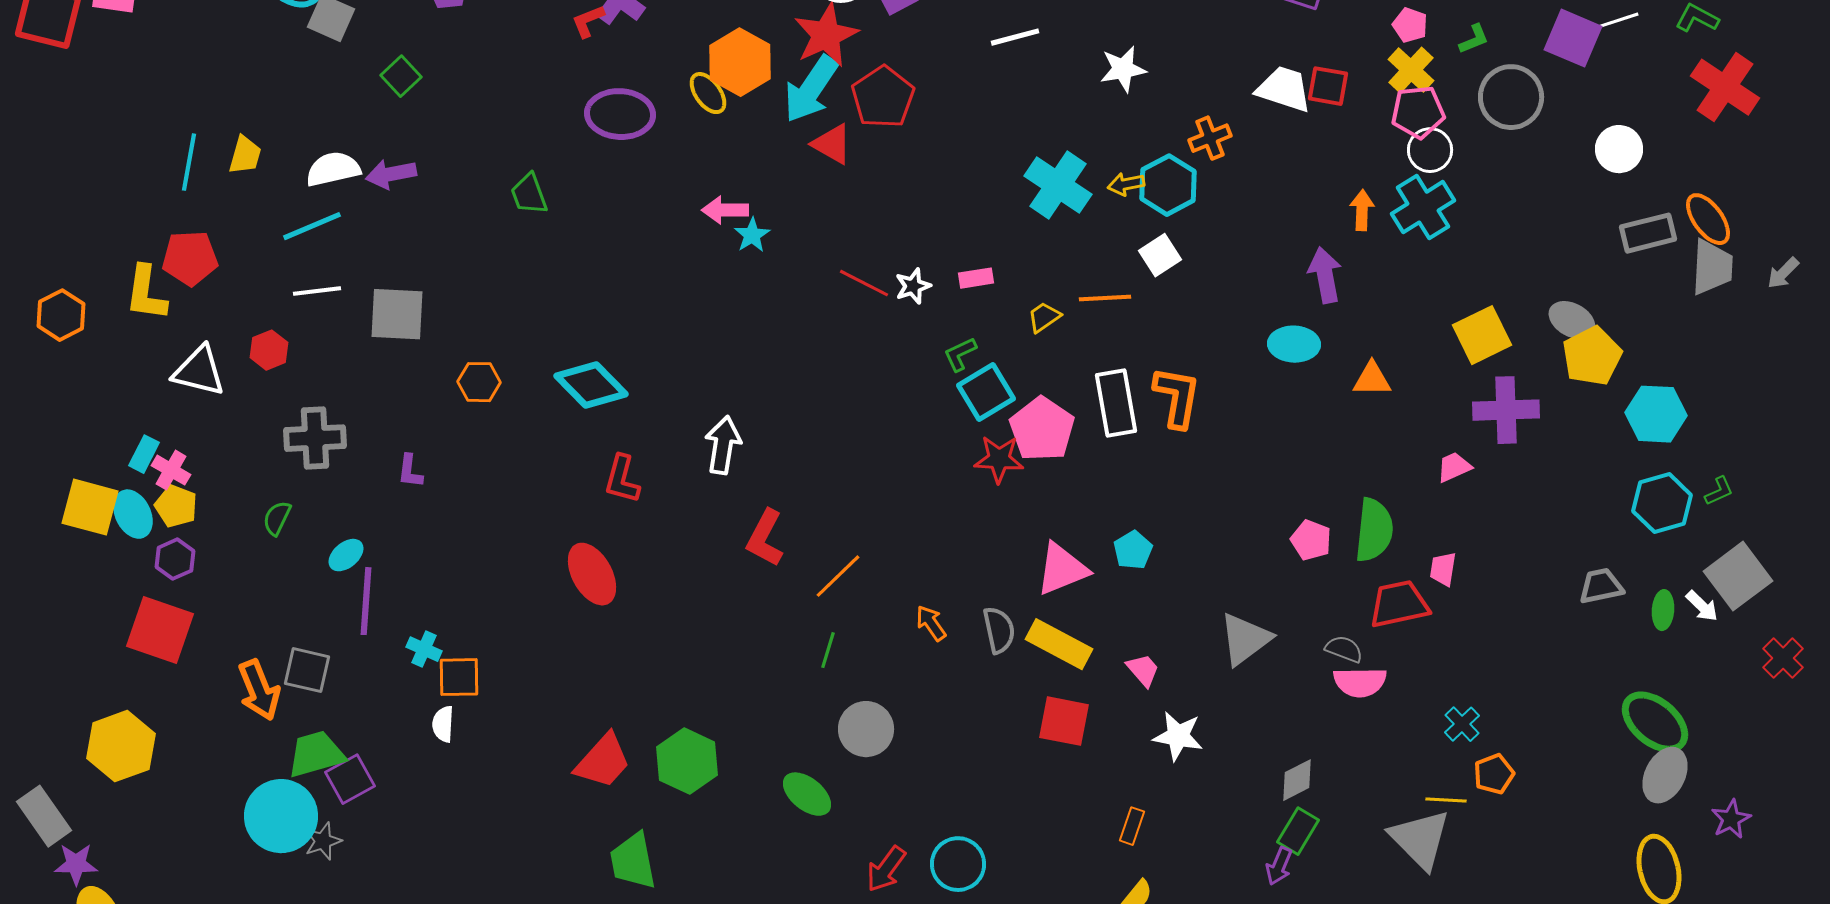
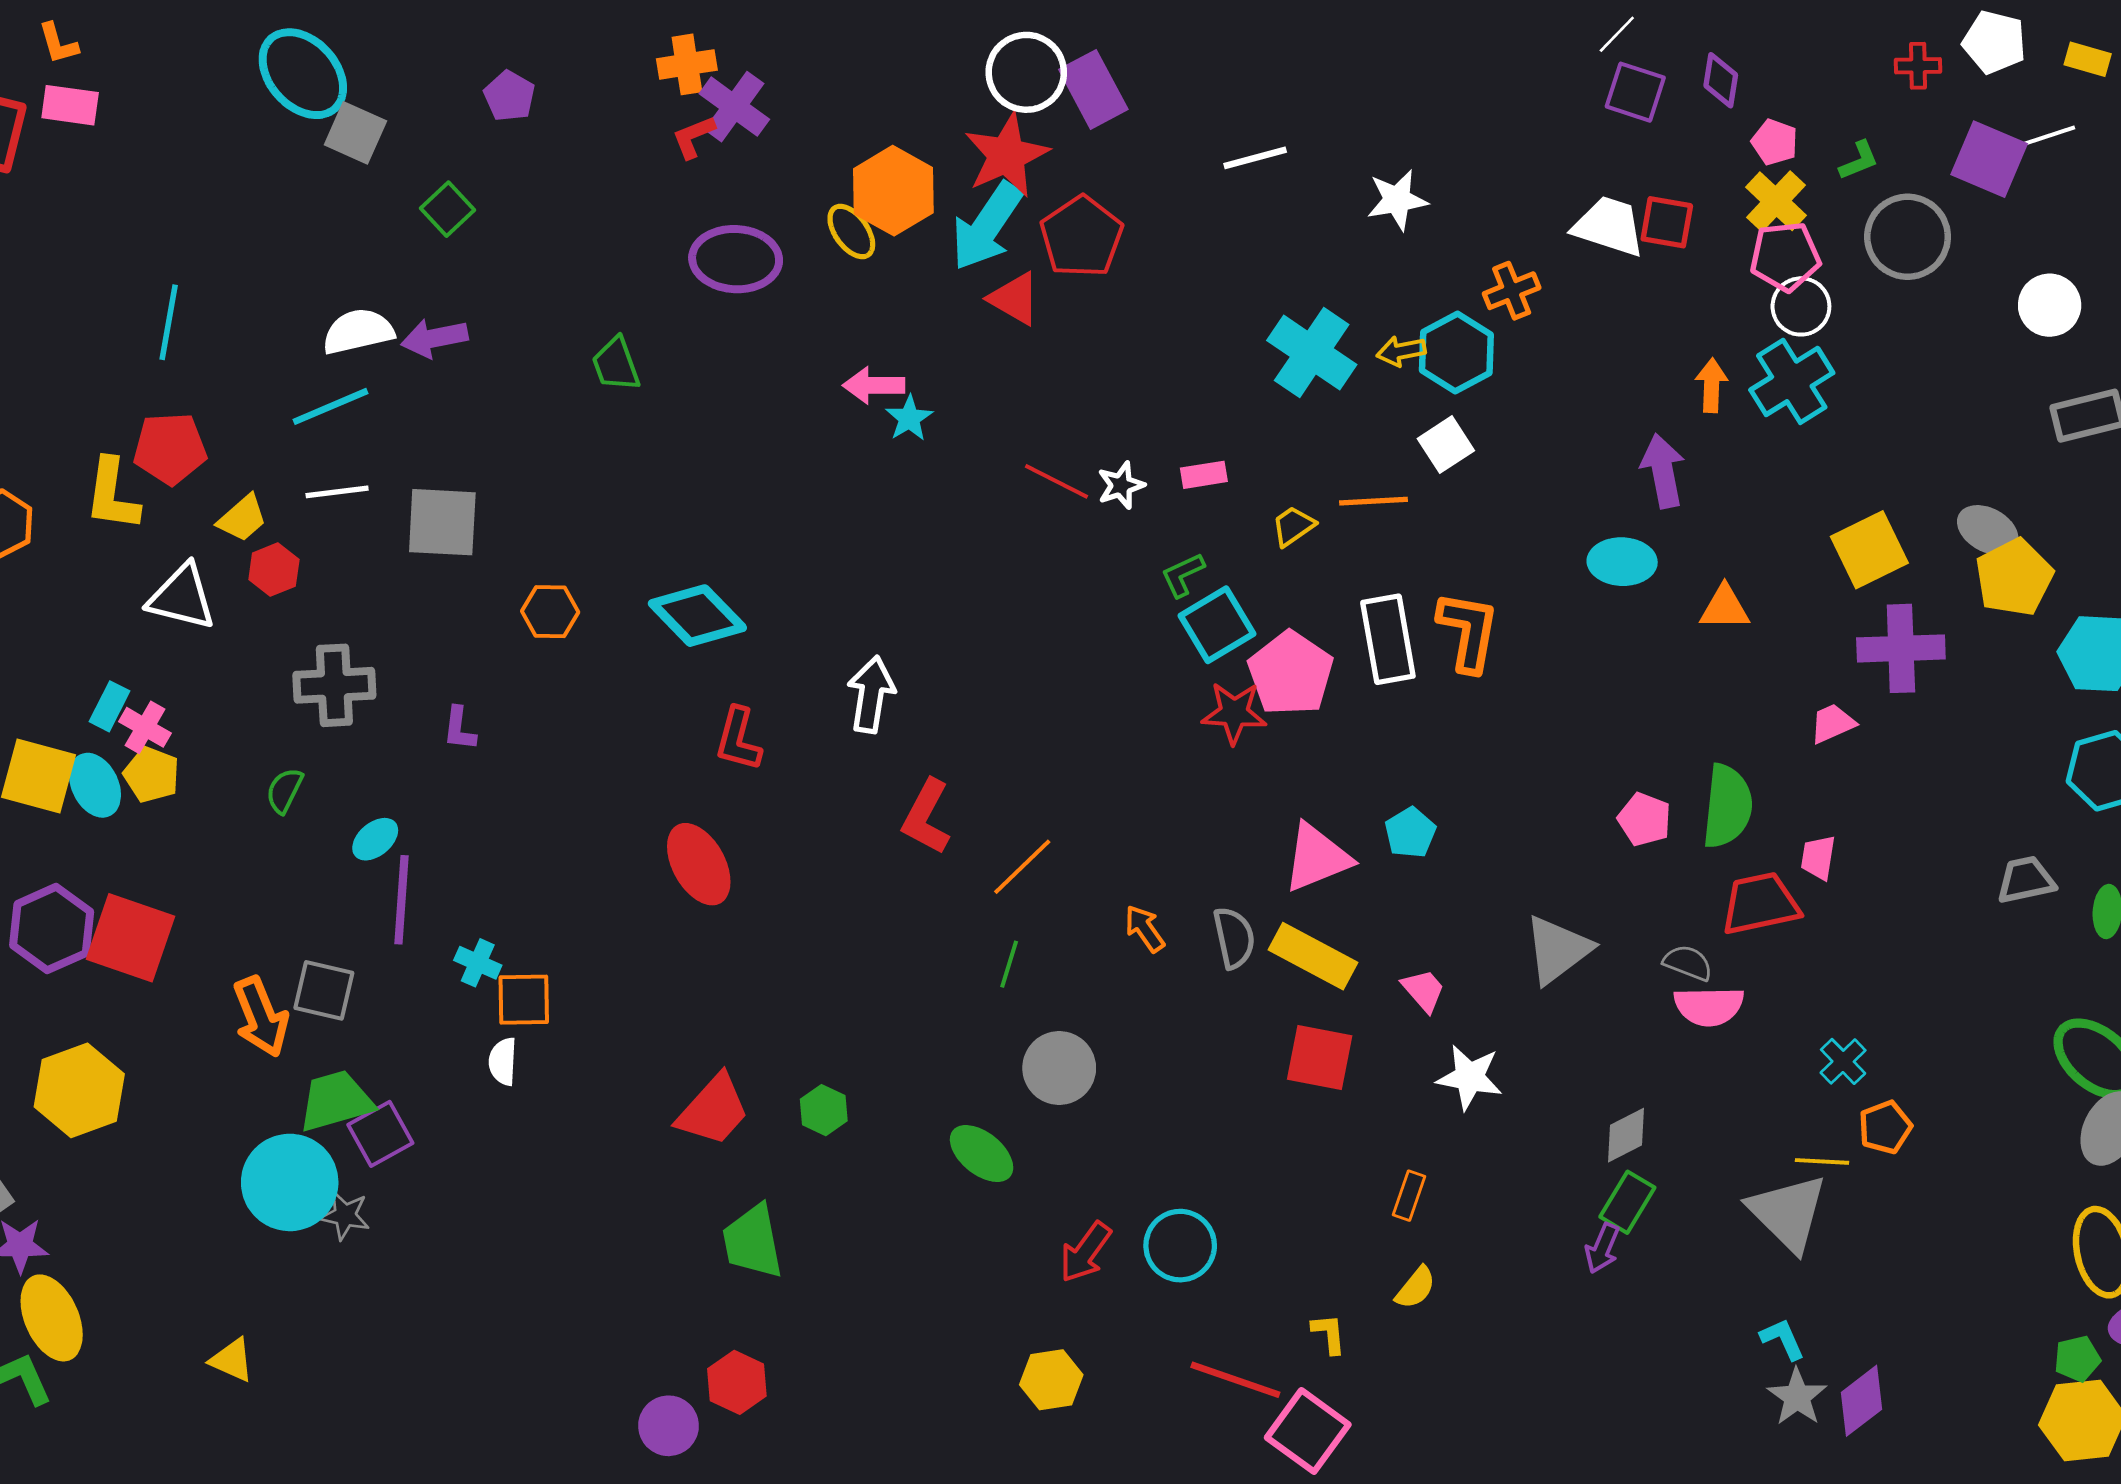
yellow trapezoid: (245, 155) -> (242, 518), moved, turned 33
purple hexagon: (175, 559) -> (52, 929), moved, size x1.6
green hexagon: (687, 761) -> (824, 1110), size x0.6
gray star: (323, 841) -> (345, 1215), turned 30

